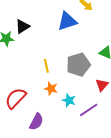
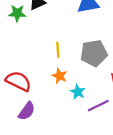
red semicircle: (16, 98) -> (18, 81), turned 65
purple semicircle: (36, 122) -> (27, 111), moved

